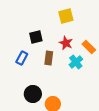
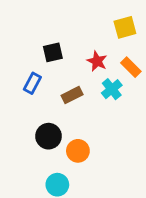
yellow square: (66, 16) -> (125, 27), moved
brown rectangle: (49, 58) -> (72, 95), moved, turned 56

